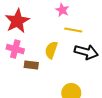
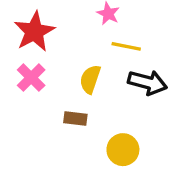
pink cross: (15, 49) -> (31, 78), turned 30
brown rectangle: (31, 65) -> (75, 118), moved

